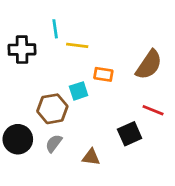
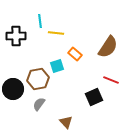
orange rectangle: (103, 74) -> (75, 54), turned 32
black circle: (18, 139) -> (13, 89), moved
brown triangle: (91, 157) -> (66, 122), moved, turned 40

